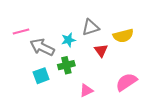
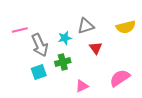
yellow semicircle: (123, 36) -> (126, 27), moved
gray arrow: (42, 47) -> (40, 45), turned -140

